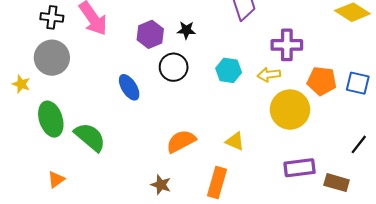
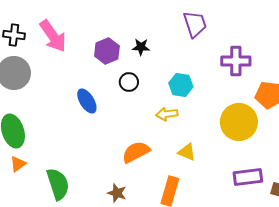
black circle: (174, 67) -> (129, 82), size x0.7
yellow arrow: (269, 75) -> (167, 114), moved
green semicircle: (90, 137) -> (58, 184), moved, turned 32
orange triangle: (56, 179) -> (18, 164), moved

